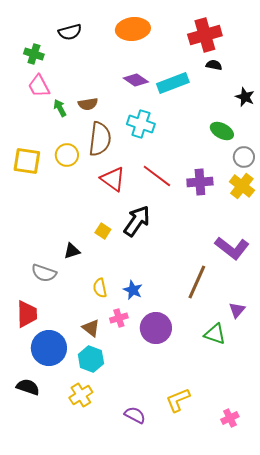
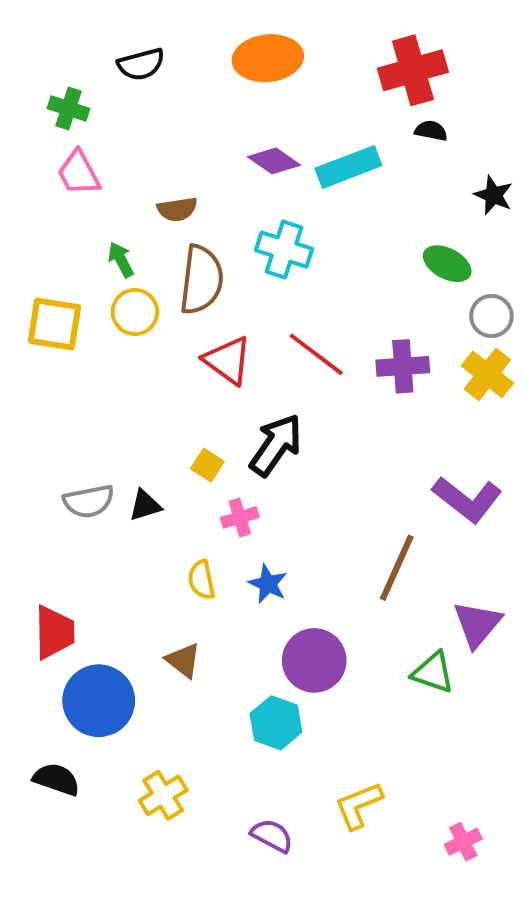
green arrow: (60, 108) -> (121, 260), moved
gray semicircle: (44, 273) -> (89, 501), moved, turned -30
purple triangle: (237, 310) -> (477, 624), size x1.5
pink cross: (119, 318) -> (240, 517), moved
cyan hexagon: (91, 359) -> (276, 723), moved

